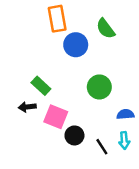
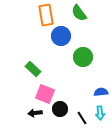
green semicircle: (106, 29) -> (79, 13), moved
green circle: (99, 87) -> (83, 57), moved
black arrow: (27, 107) -> (35, 113), moved

